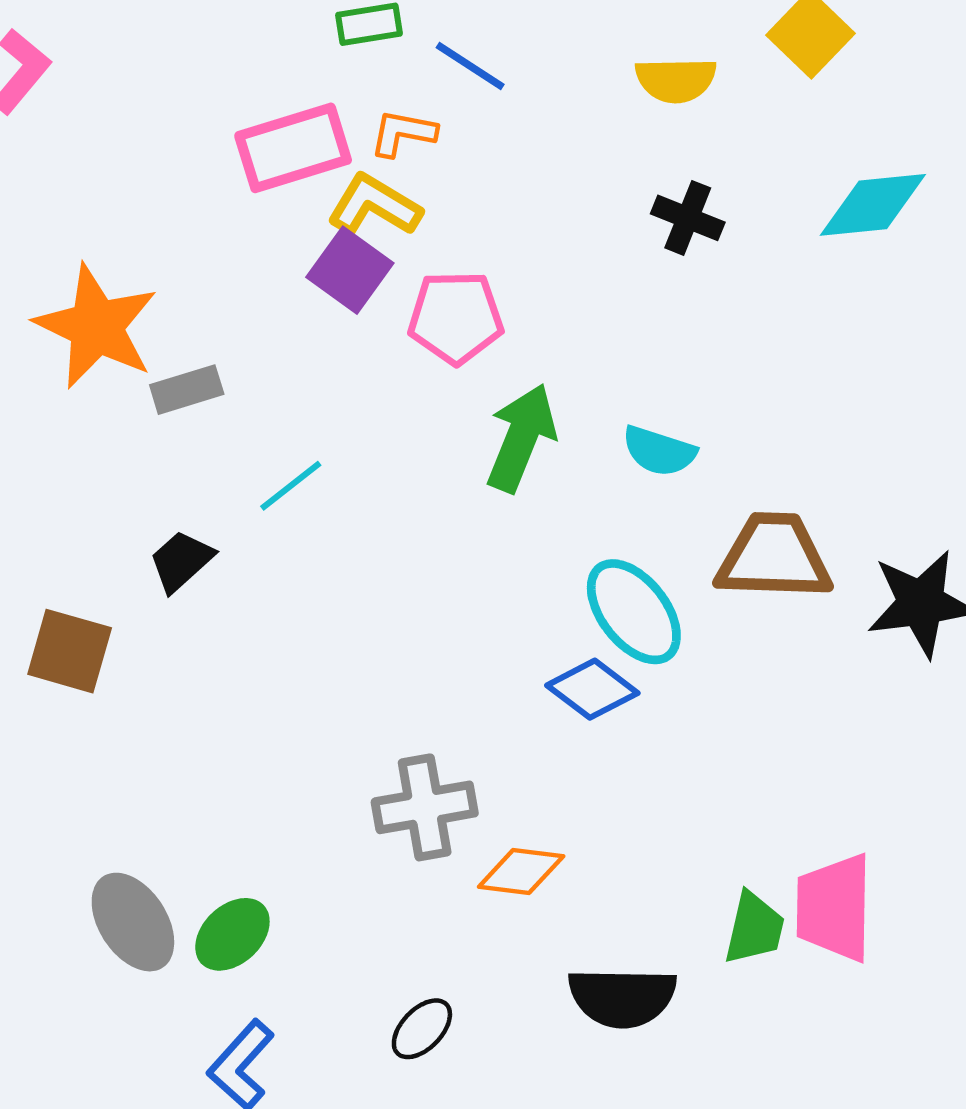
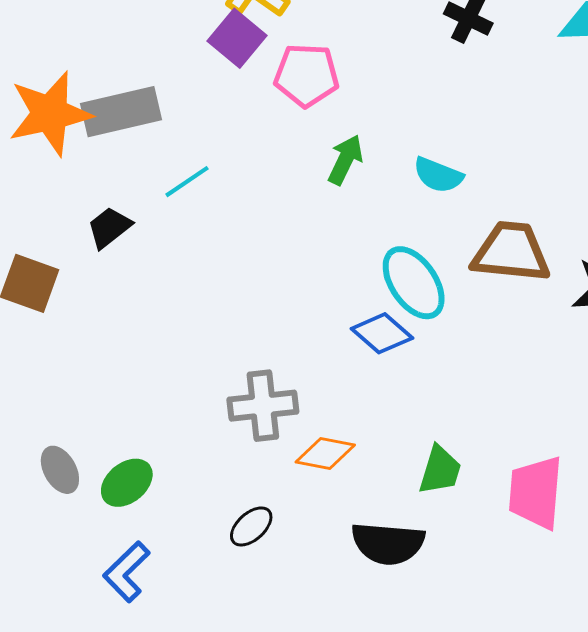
orange star: (96, 327) -> (50, 114), moved, turned 30
gray rectangle: (187, 390) -> (121, 112), size x1.6
green arrow: (521, 438) -> (345, 160), size x0.7
gray ellipse: (133, 922) -> (60, 470), size x0.7
green trapezoid: (754, 928) -> (440, 470), moved
black ellipse: (422, 1029) -> (251, 526), moved

